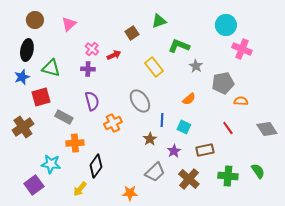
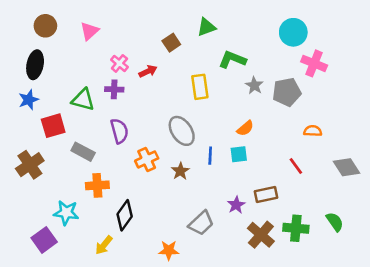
yellow rectangle: (154, 67) -> (200, 87), turned 30
green triangle: (51, 68) -> (83, 100), moved
gray pentagon: (223, 83) -> (287, 92), moved
cyan square: (184, 127) -> (239, 154), moved, turned -32
brown star: (150, 139) -> (180, 171), moved
purple star: (174, 151) -> (236, 205), moved
brown cross: (189, 179) -> (261, 235), moved

